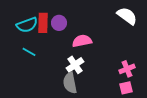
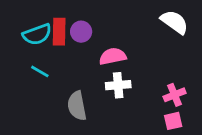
white cross: (75, 65) -> (118, 85), moved, turned 30
gray semicircle: (70, 83) -> (77, 106), moved

